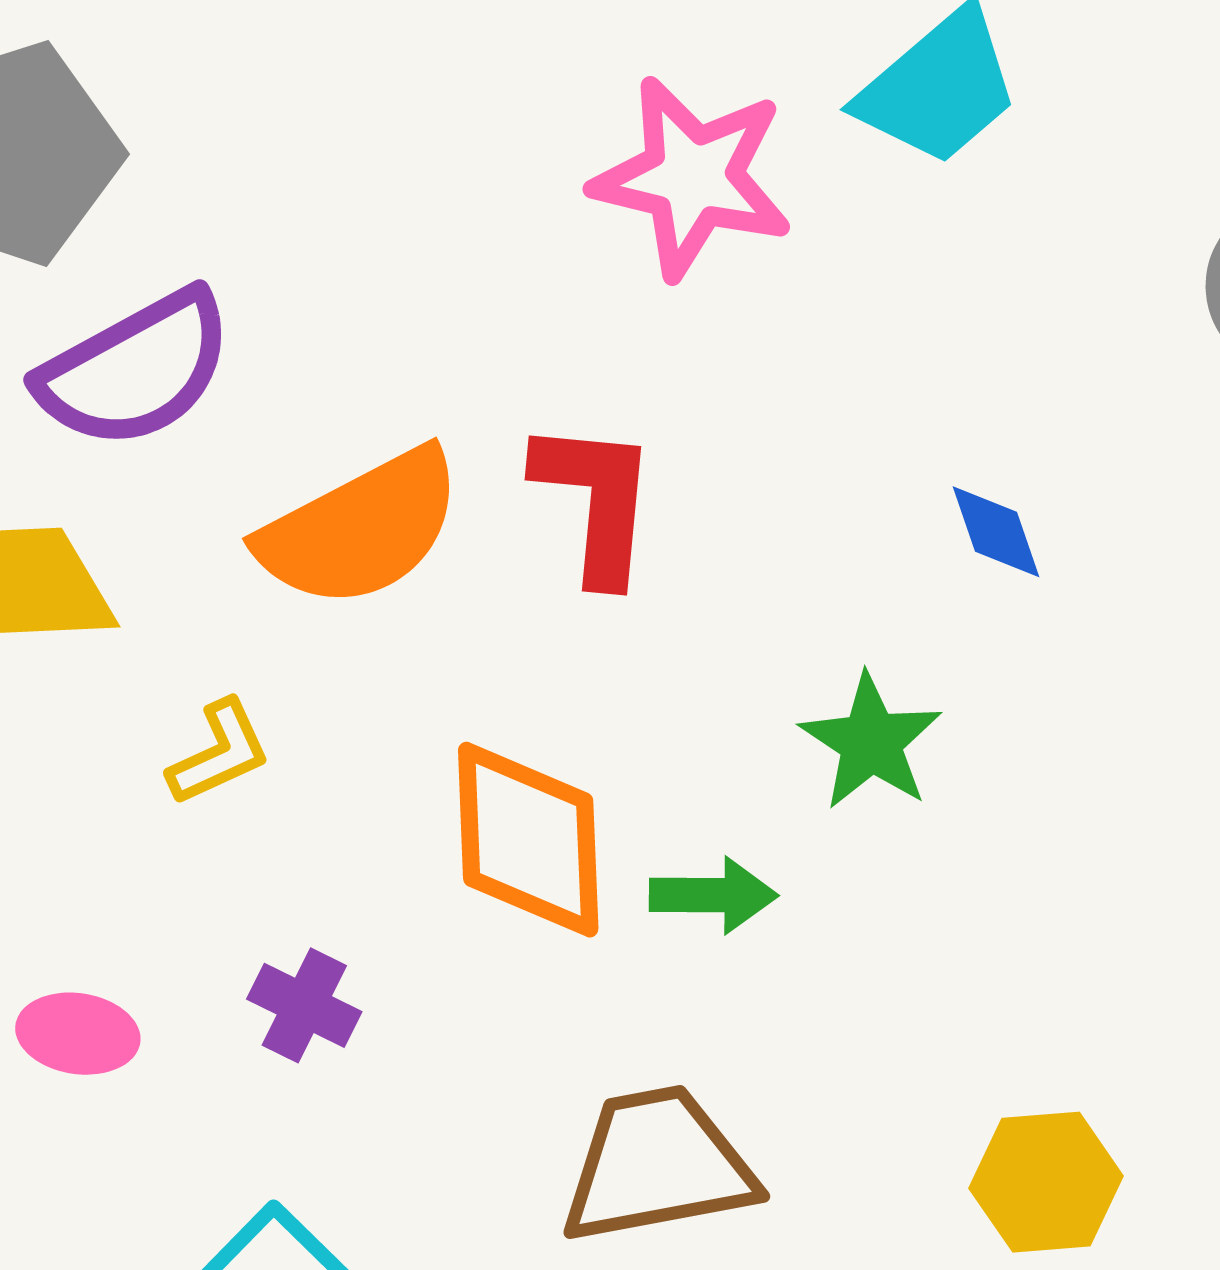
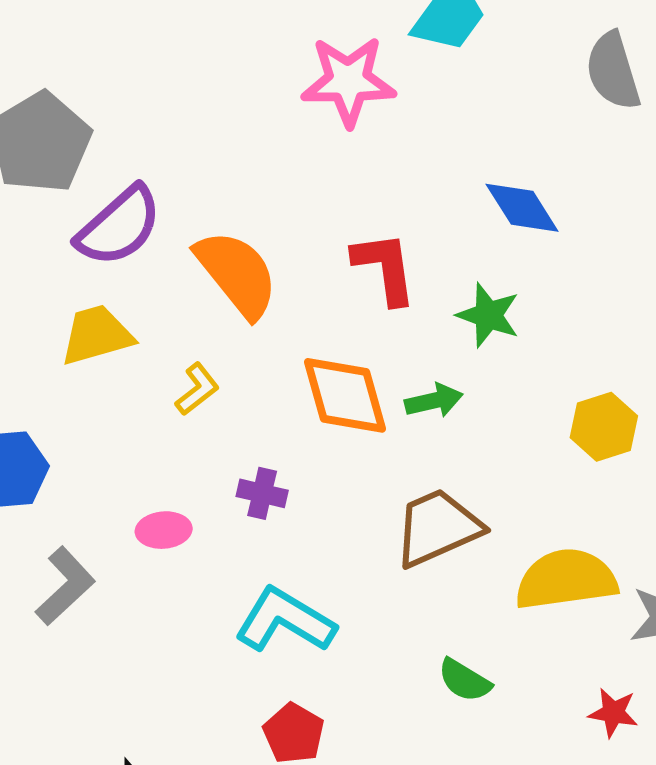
red L-shape: (596, 501) -> (385, 268), moved
orange semicircle: (361, 529) -> (237, 274), turned -88
blue diamond: (996, 532) -> (522, 208), size x1.5
yellow hexagon: (1046, 1182) -> (604, 427), moved

